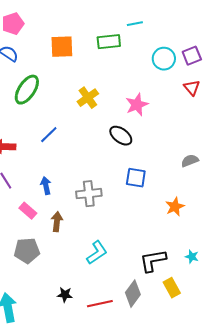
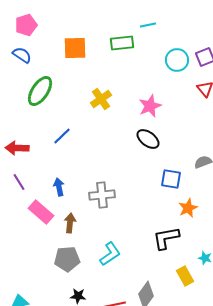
black ellipse: (121, 136) -> (148, 139), moved
blue square: (136, 178) -> (171, 179), moved
pink rectangle: (28, 211) -> (41, 212), size x1.4
gray pentagon: (27, 251) -> (67, 259), moved
black L-shape: (153, 261) -> (166, 238), moved
yellow rectangle: (172, 288) -> (185, 276), moved

